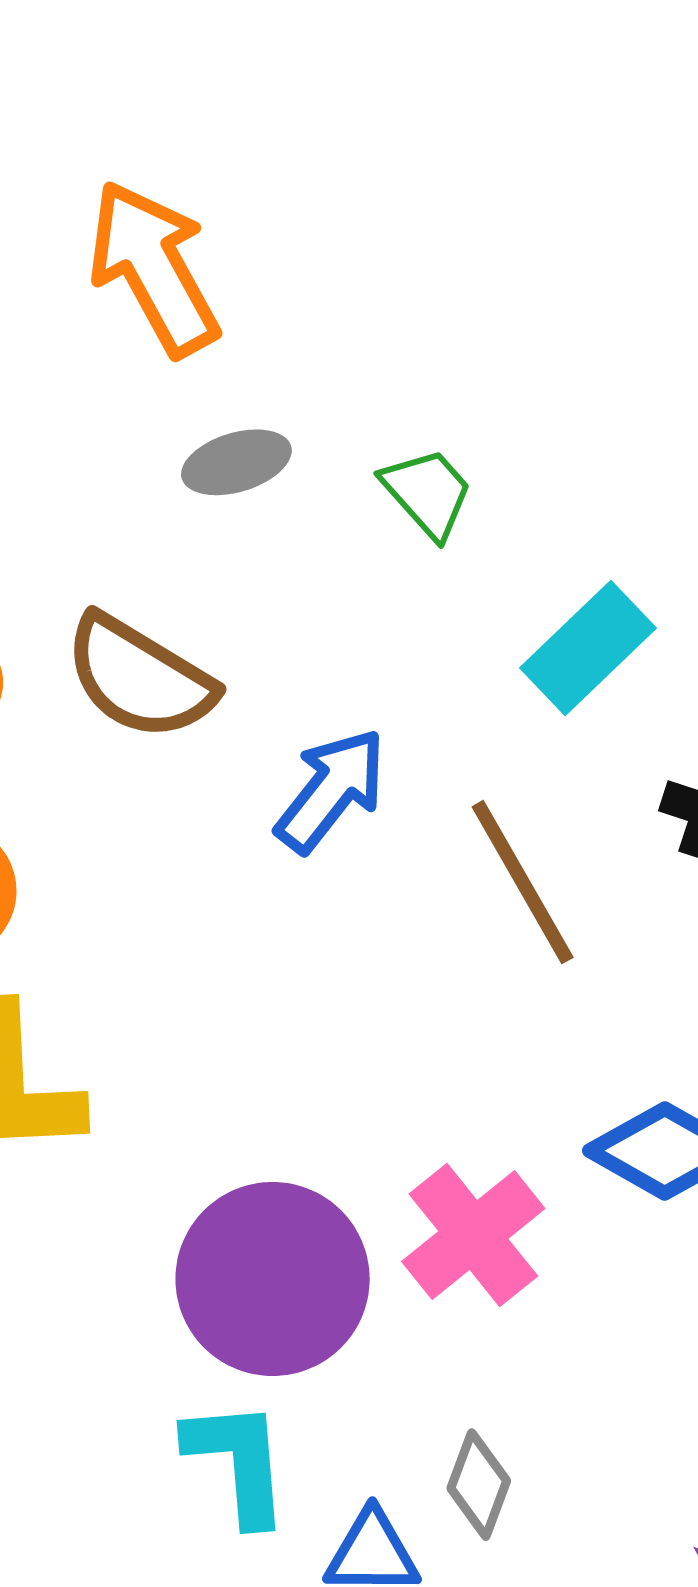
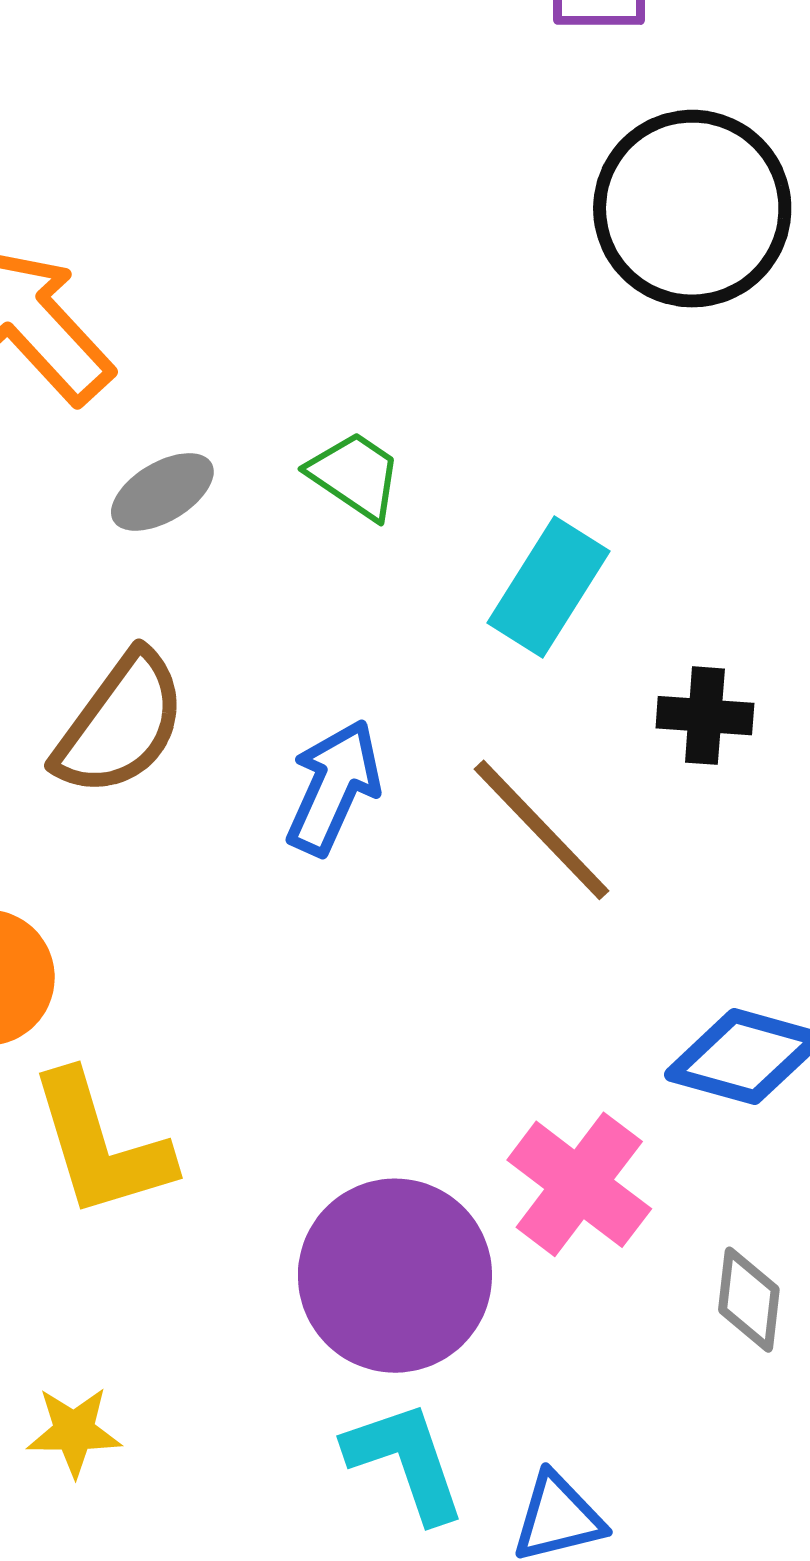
brown semicircle: (140, 677) -> (120, 724), turned -71
gray diamond: (479, 1485) -> (749, 1300), moved

